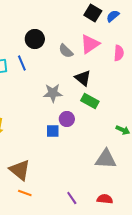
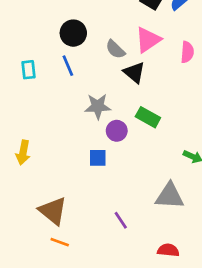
blue line: (22, 63) -> (68, 66), moved
black triangle: (83, 78) -> (134, 72), moved
purple circle: (67, 119) -> (117, 131), moved
purple line: (72, 198) -> (121, 220), moved

